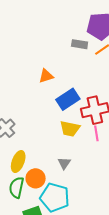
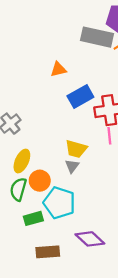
gray rectangle: (80, 44) -> (97, 37), size x1.8
yellow trapezoid: (70, 129) -> (76, 149), moved

